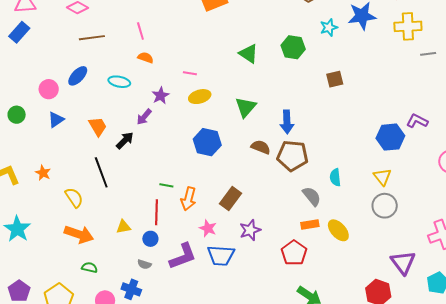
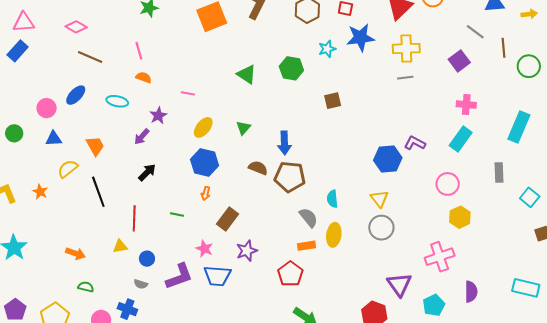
brown line: (92, 38) -> (90, 57), turned 30
gray line: (428, 54) -> (405, 78), moved
yellow ellipse: (200, 97) -> (203, 127), moved, turned -35
green triangle: (246, 107) -> (243, 128), size x0.7
blue triangle: (56, 120) -> (54, 139), turned 30
black arrow: (125, 140) -> (147, 172), moved
green line: (166, 185) -> (177, 214), moved
yellow semicircle: (74, 198) -> (68, 169), moved, turned -95
orange arrow: (188, 199) -> (206, 193), moved, size x0.6
red line: (156, 212) -> (134, 218), moved
yellow ellipse: (338, 230) -> (334, 235), moved, turned 50
orange arrow: (79, 234) -> (75, 253), size x0.7

